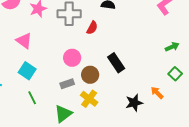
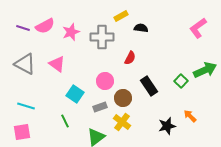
red semicircle: (92, 28) -> (130, 58), moved
green arrow: (172, 47) -> (205, 70), size x1.6
cyan square: (27, 71) -> (75, 94), moved
green square: (175, 74) -> (181, 81), moved

